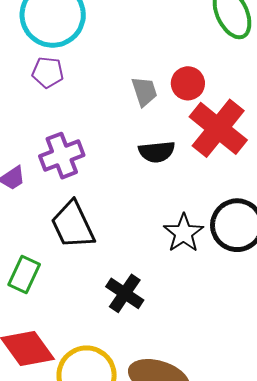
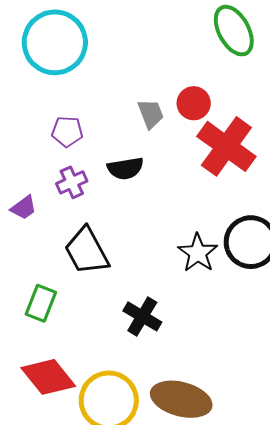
purple pentagon: (48, 72) -> (67, 132), moved
black semicircle: (157, 152) -> (125, 168), moved
purple cross: (62, 156) -> (72, 182), size x0.7

